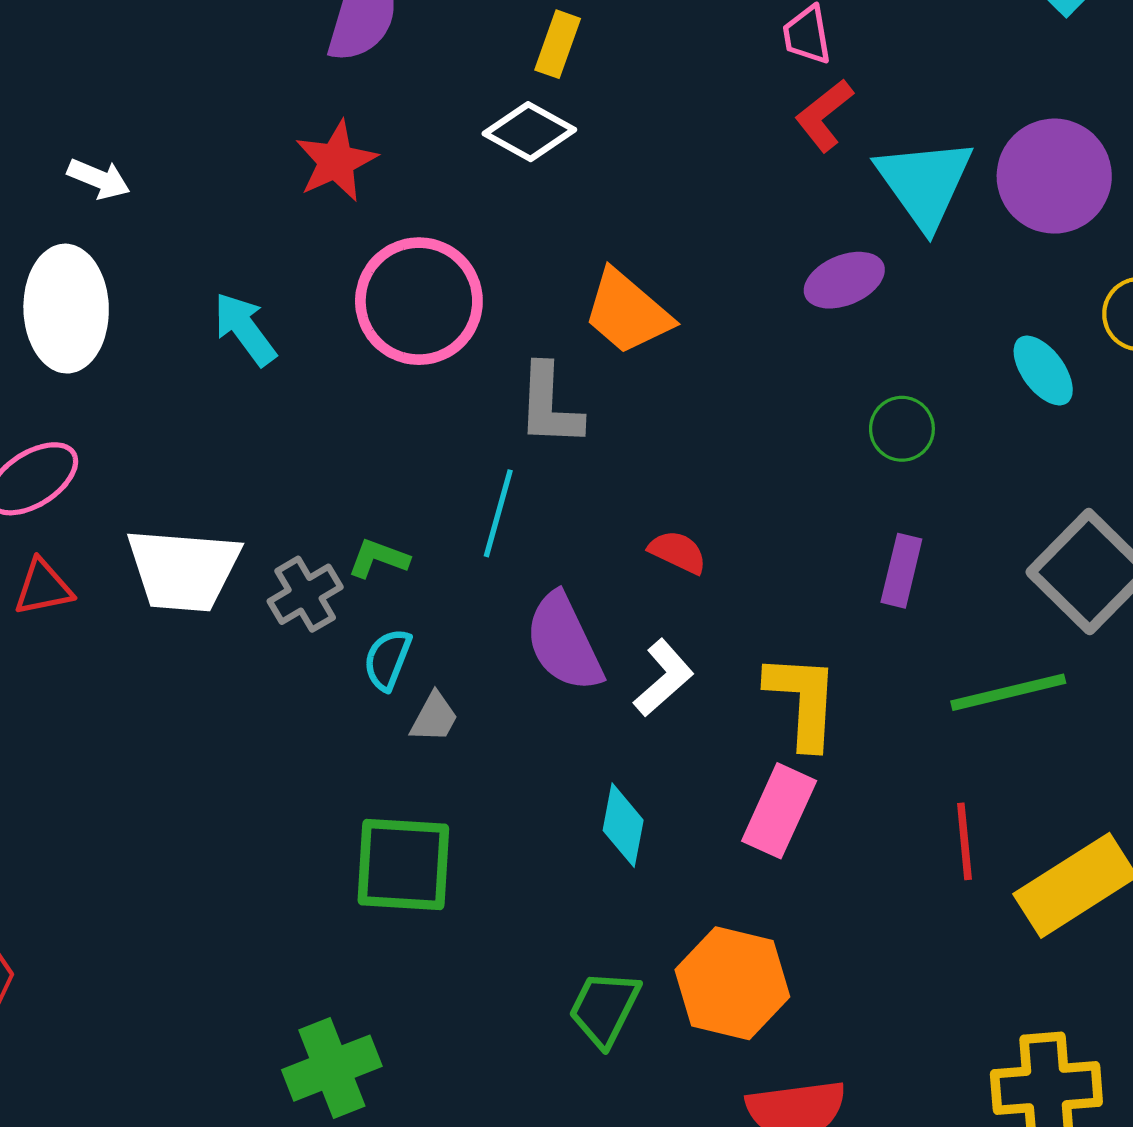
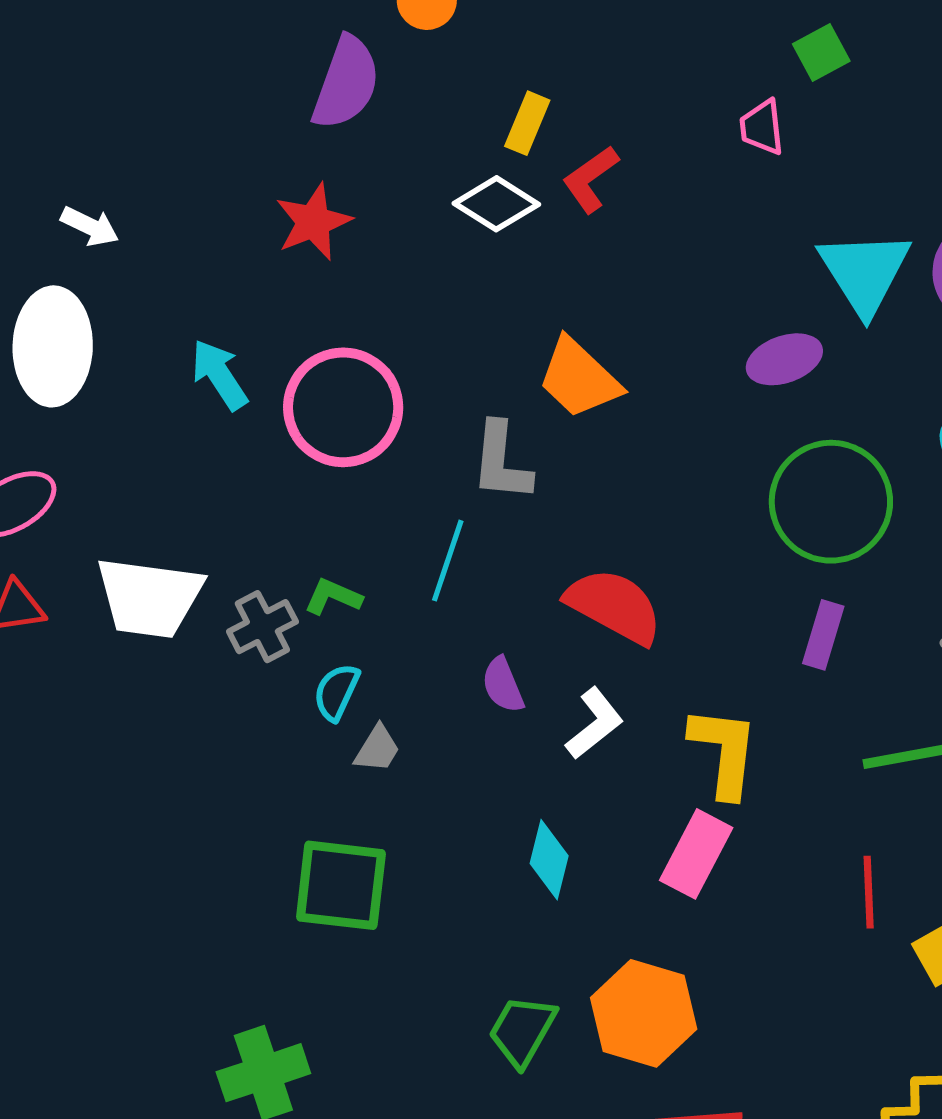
red L-shape: (824, 115) -> (591, 179), moved
pink circle: (419, 301) -> (343, 407), moved
green circle: (902, 429) -> (831, 502), size x2.0
red semicircle: (678, 552) -> (614, 606), size x1.8
purple semicircle: (564, 642) -> (503, 685), size x0.6

